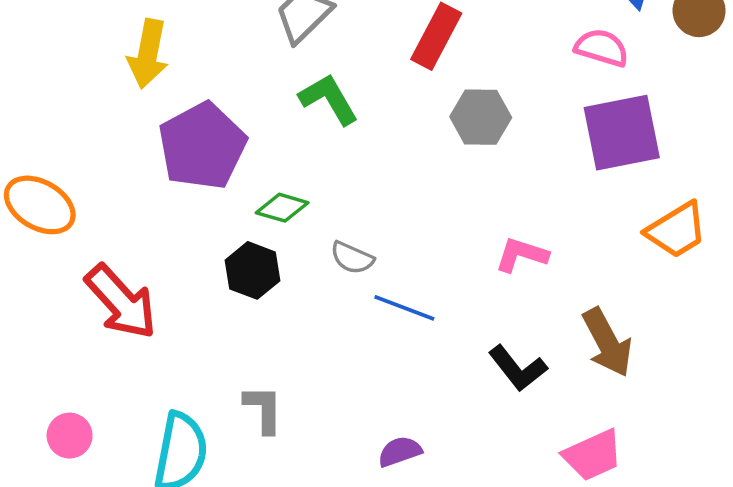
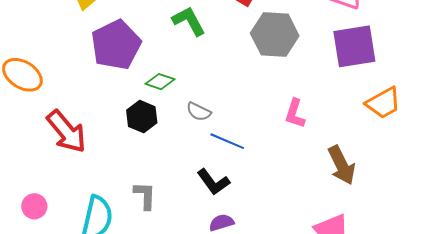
gray hexagon: (481, 117) -> (275, 35), size x1.4
pink L-shape: (522, 255) -> (295, 114), turned -92
black L-shape: (518, 368) -> (213, 182), moved

